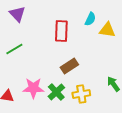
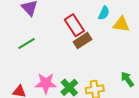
red rectangle: (61, 31) -> (74, 25), turned -35
brown rectangle: (69, 66) -> (83, 41), moved

